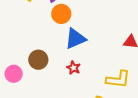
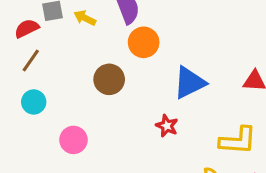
blue triangle: (75, 39) -> (189, 83), moved
brown circle: (38, 60) -> (109, 79), moved

